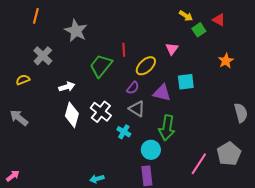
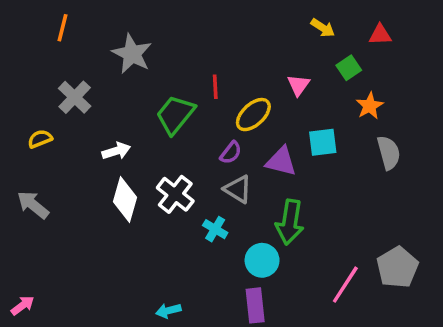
red triangle: (219, 20) -> (380, 35), turned -32
green square: (199, 30) -> (349, 68), moved
orange star: (226, 61) -> (370, 106), moved
gray semicircle: (241, 113) -> (389, 153), moved

